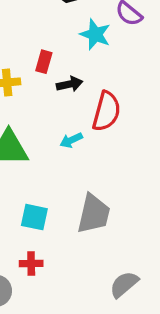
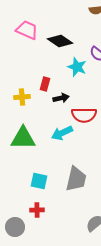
red semicircle: (106, 111) -> (84, 115), turned 75
cyan arrow: (71, 140) -> (62, 133), size x1.5

